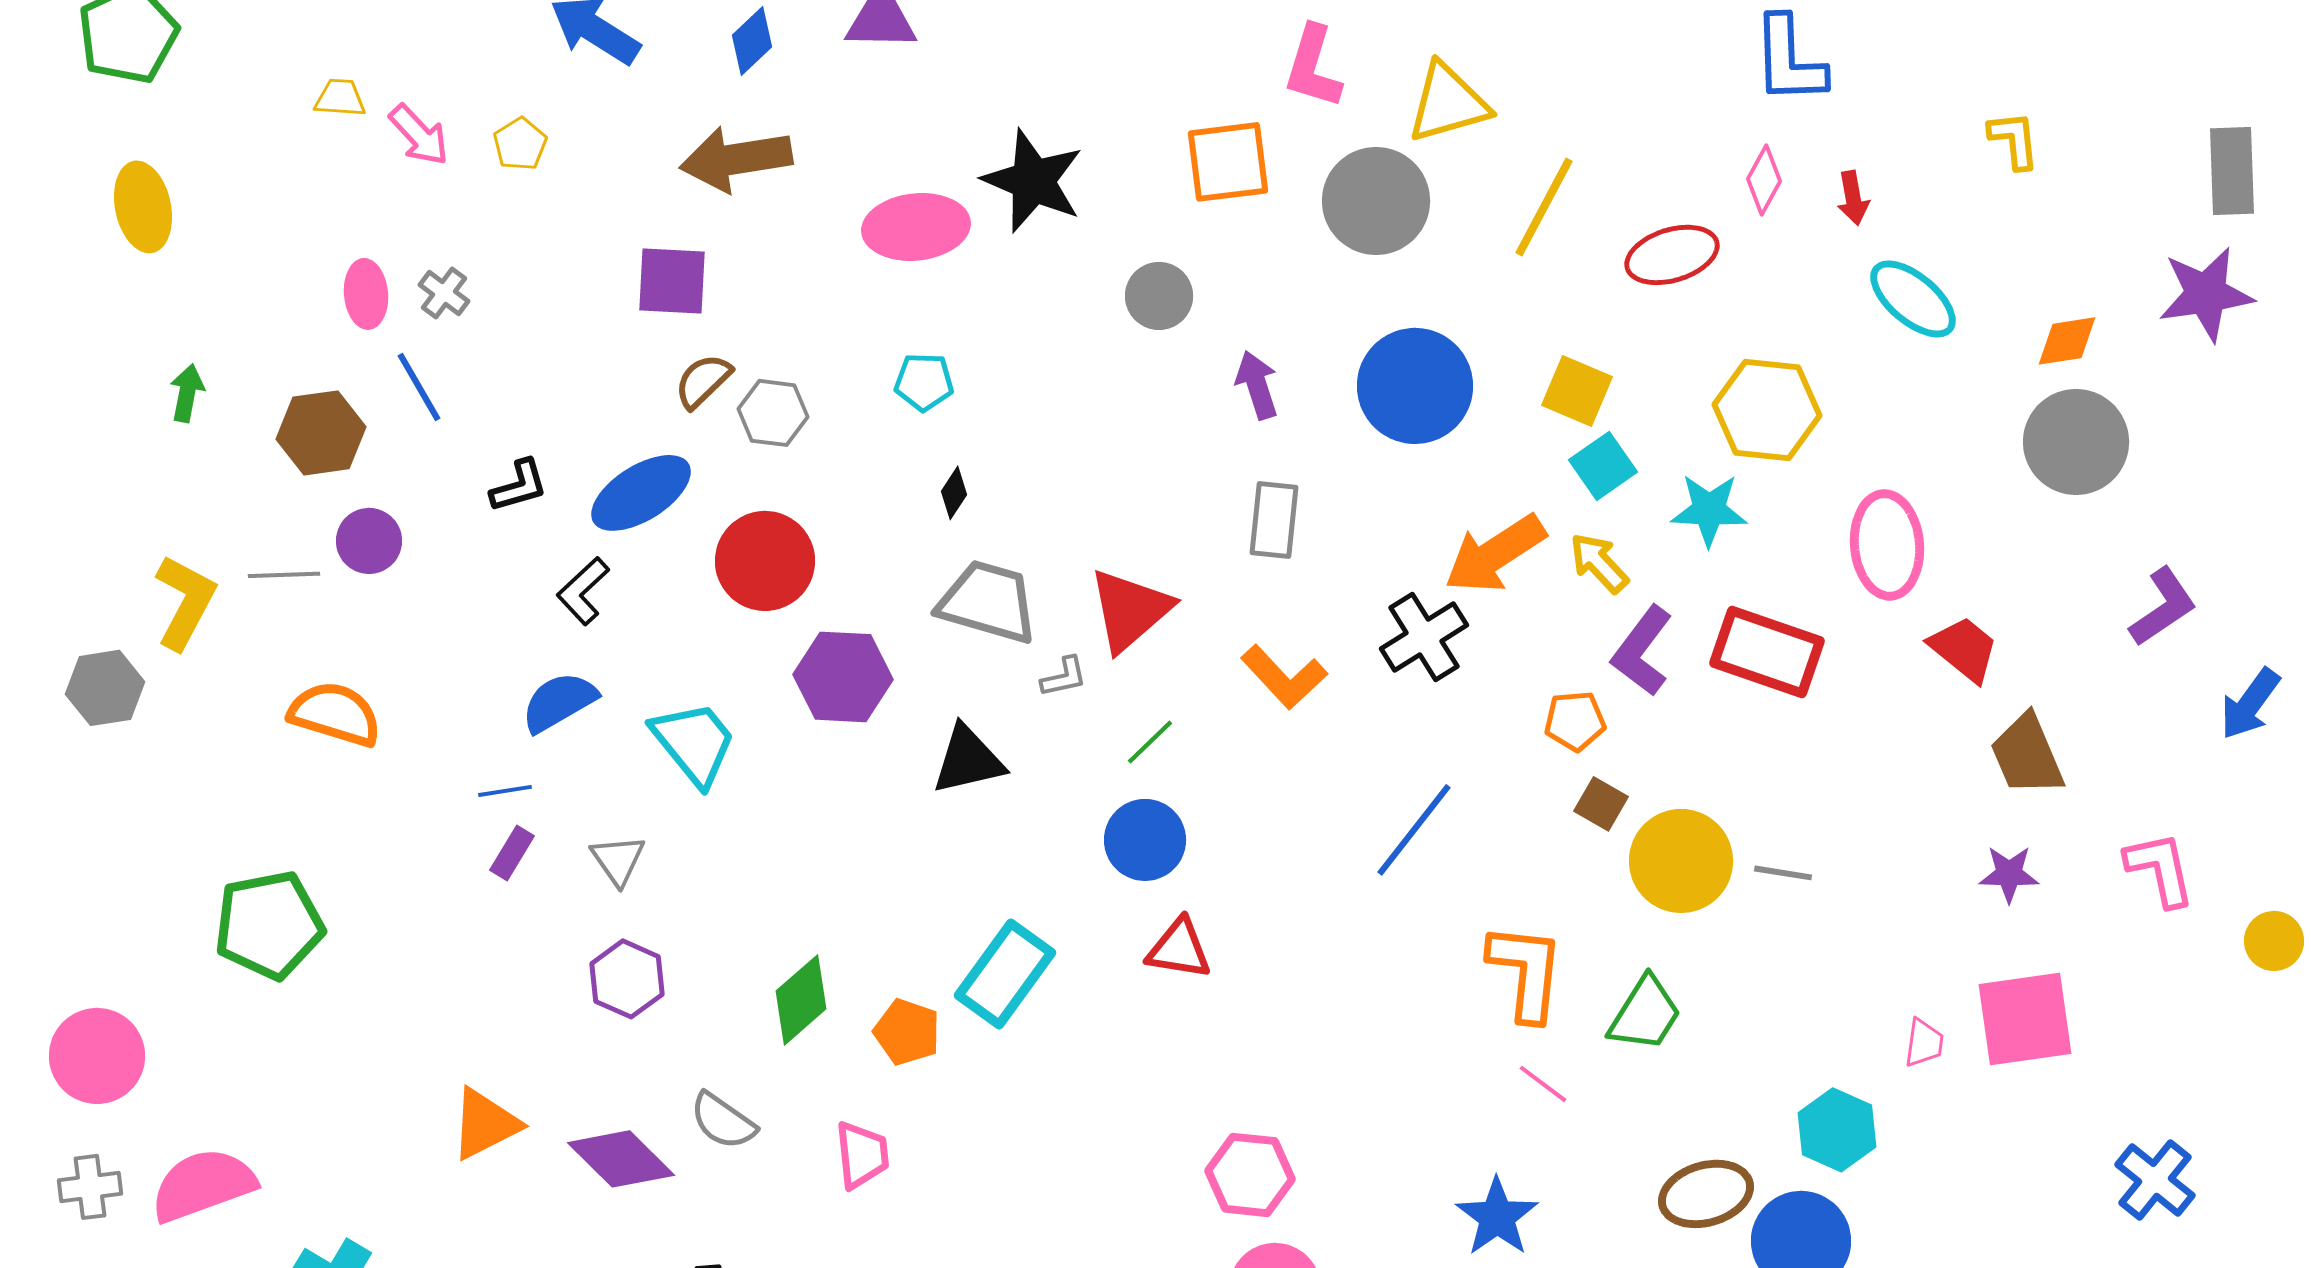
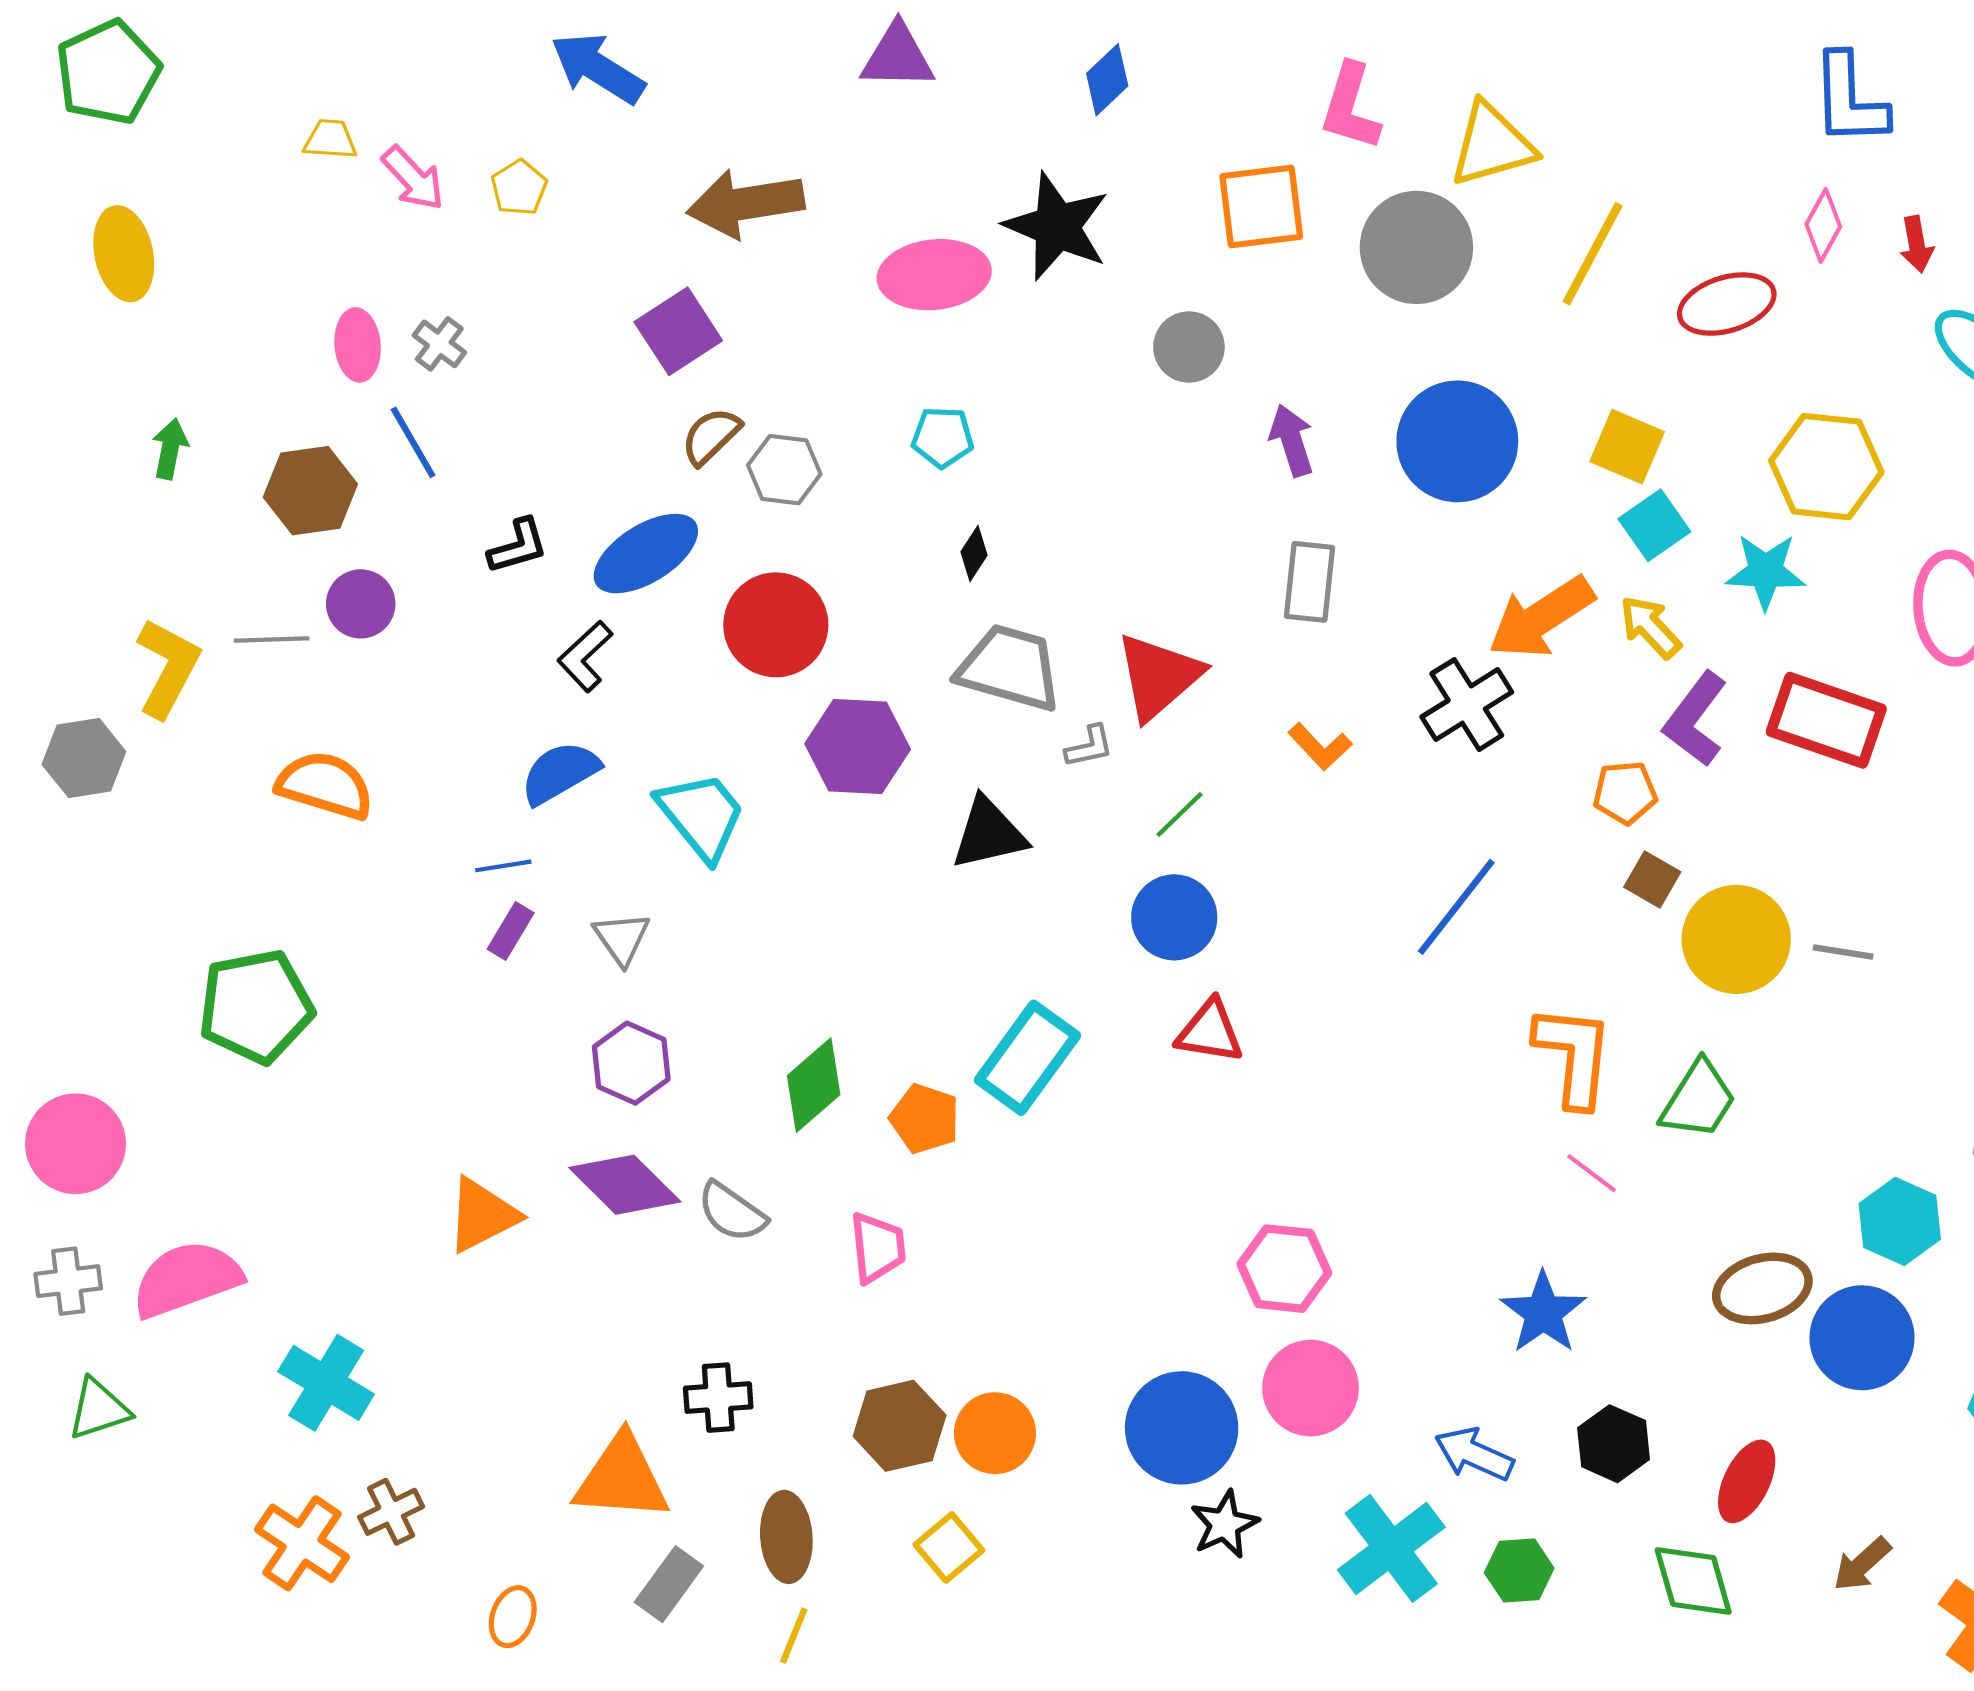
blue diamond: (752, 41) -> (1107, 80), moved
purple square: (672, 281) -> (678, 331), turned -36
orange L-shape: (1284, 677) -> (1320, 746), size x0.7
purple diamond: (621, 1159) -> (625, 1185), moved

